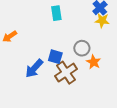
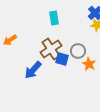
blue square: (55, 57) -> (62, 59), moved
brown cross: (66, 73) -> (51, 49), moved

